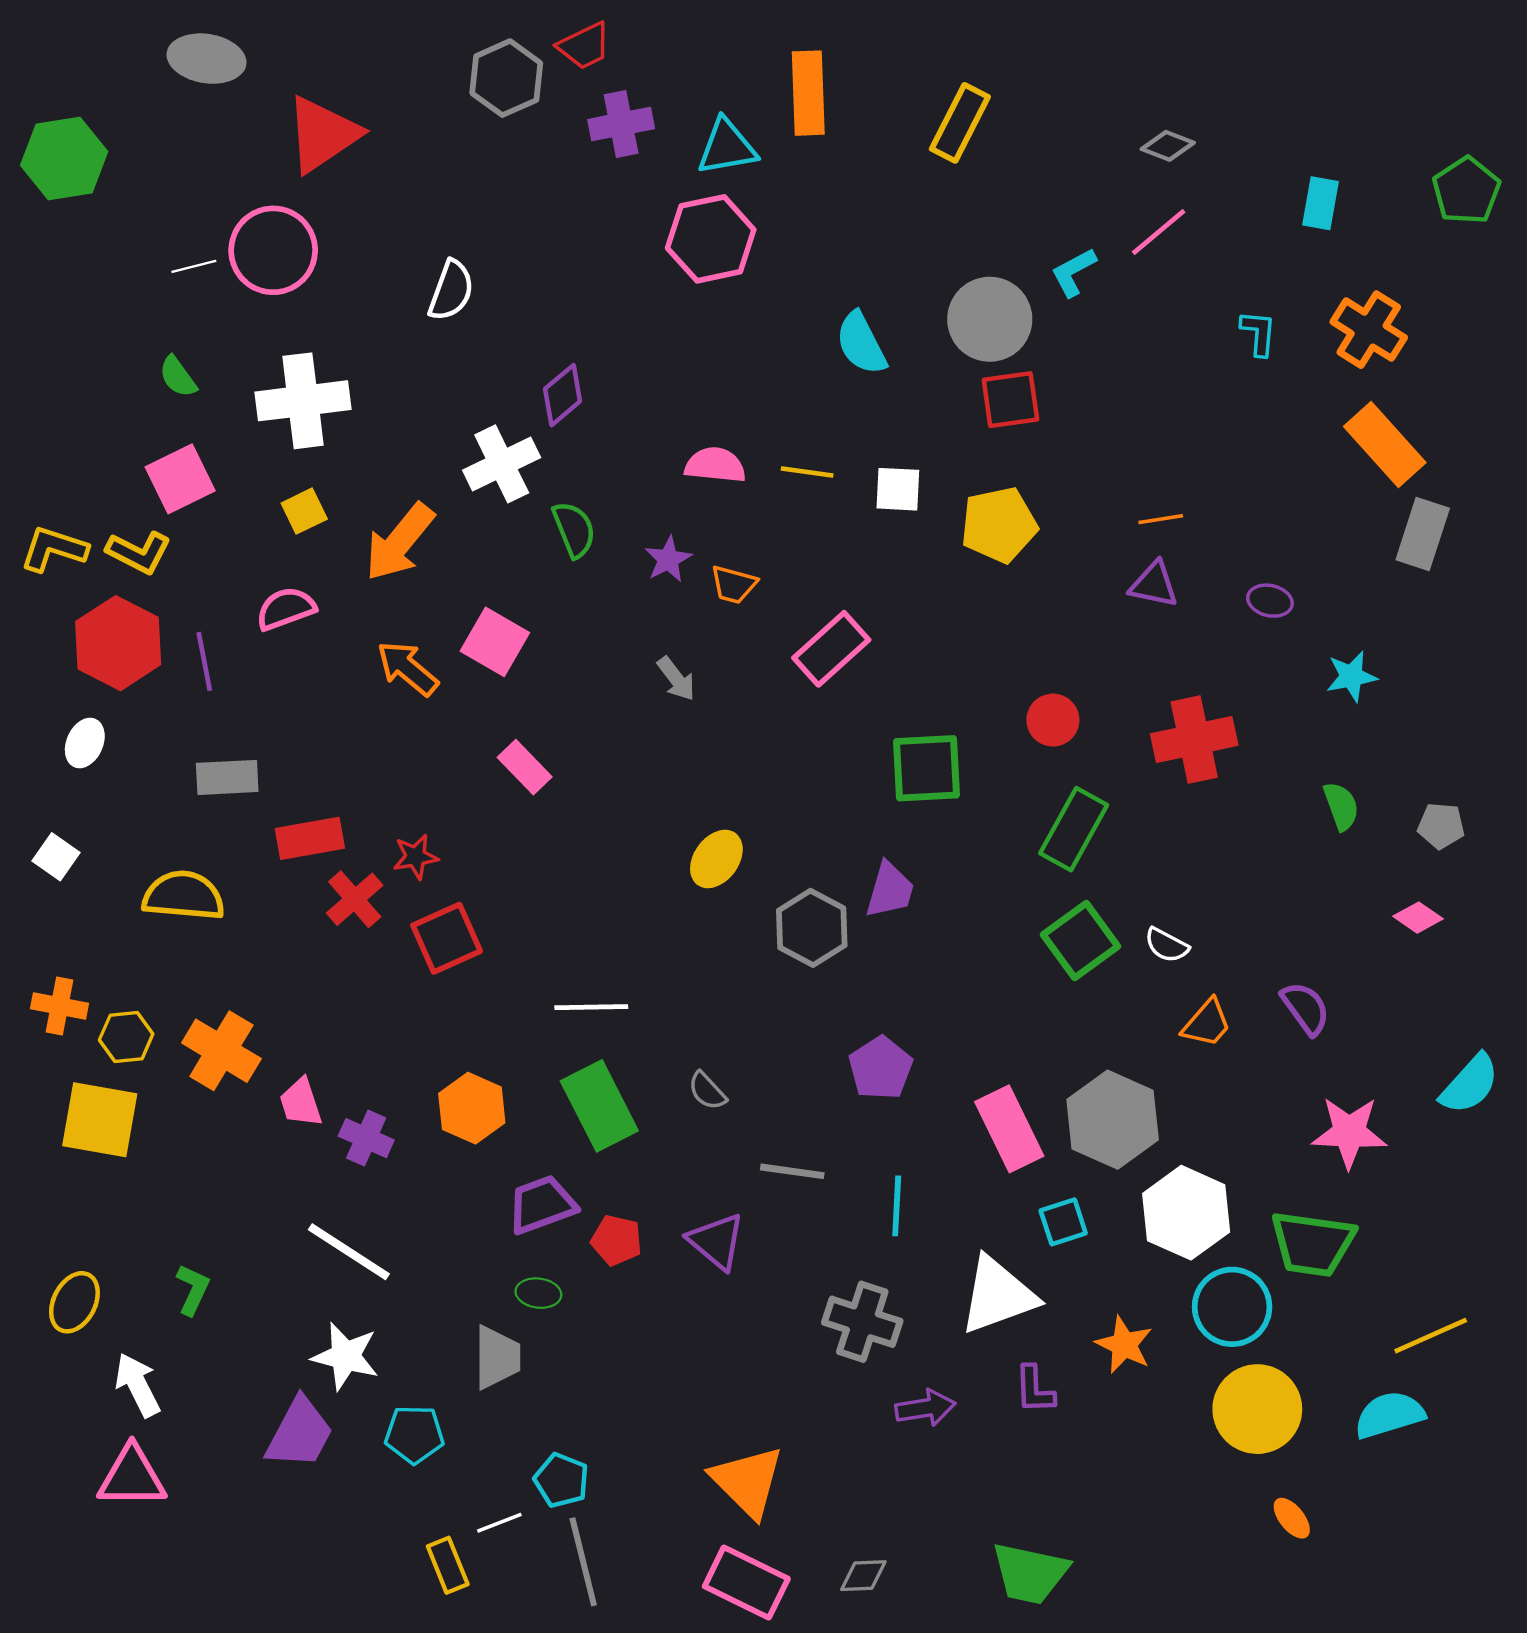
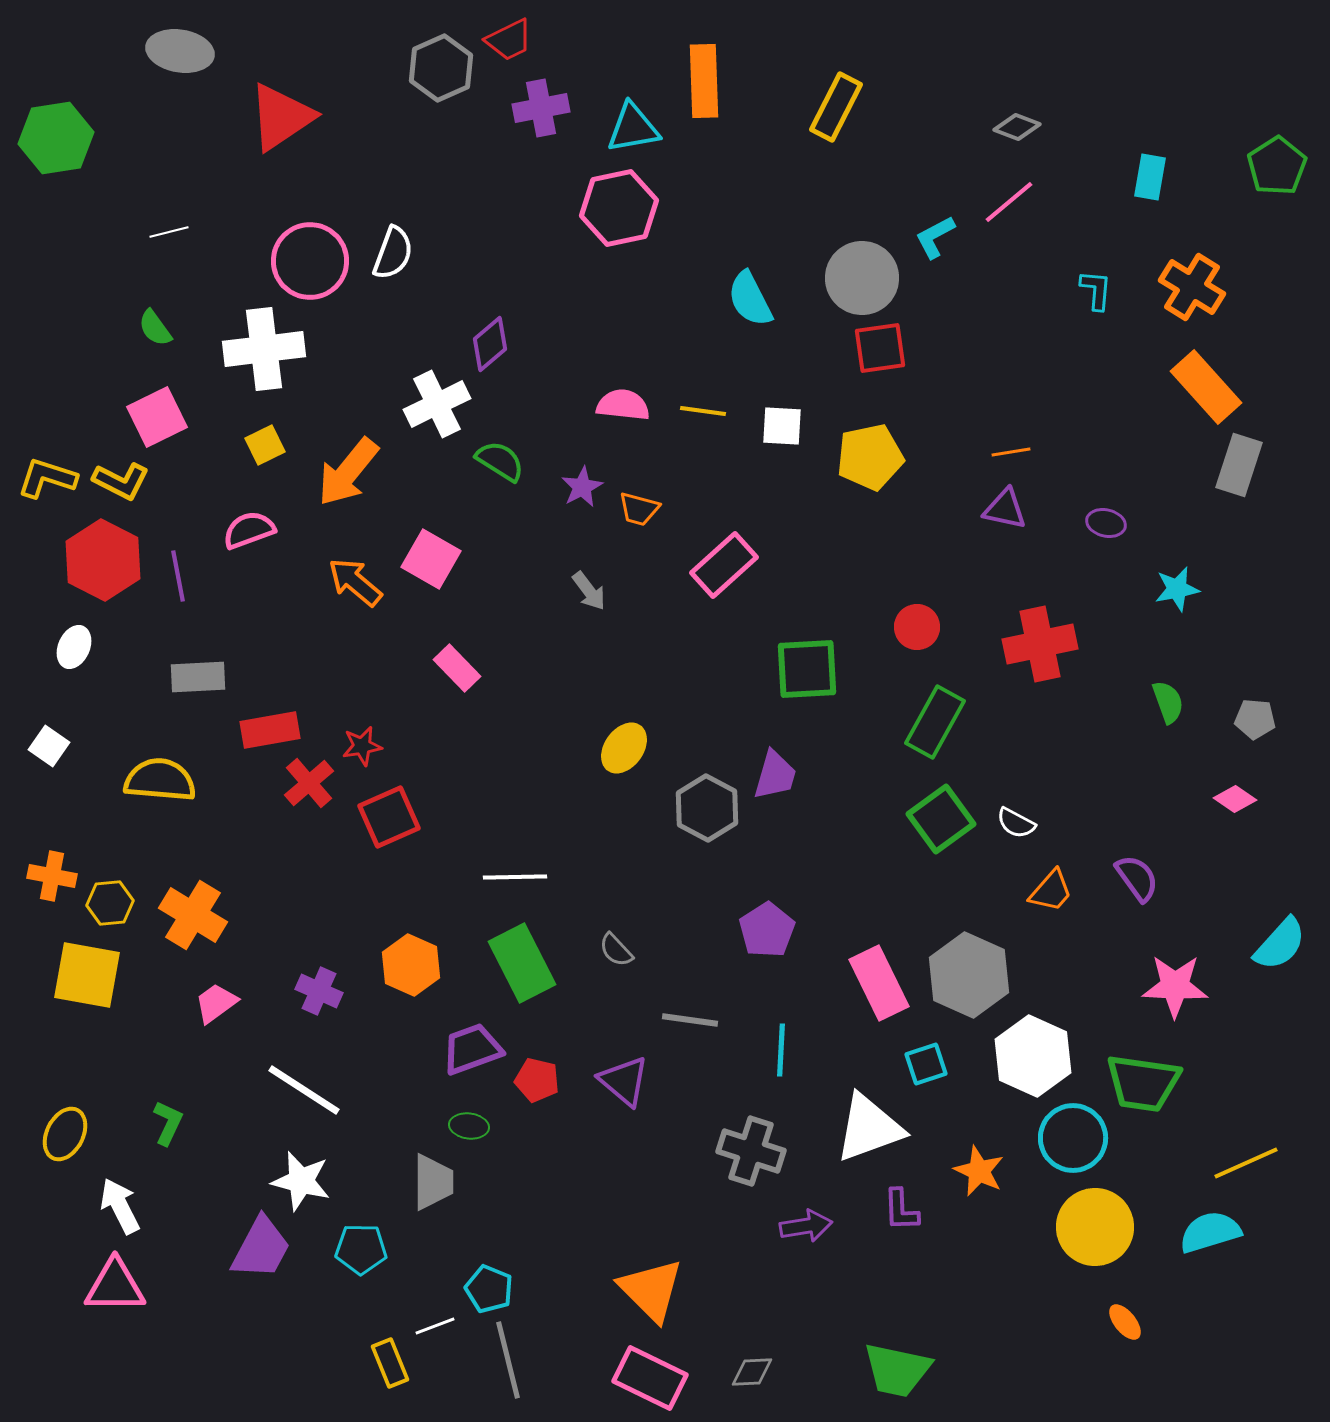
pink circle: (273, 250) -> (310, 261), moved
green semicircle: (574, 529) -> (500, 461), turned -36
pink trapezoid: (301, 1102) -> (216, 1003), moved, turned 72

